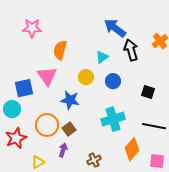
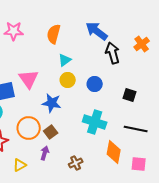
orange semicircle: (60, 50) -> (54, 34), moved
cyan triangle: (102, 57) -> (65, 60), moved
cyan cross: (113, 119) -> (95, 122), turned 35
orange diamond: (132, 149) -> (114, 152), turned -30

